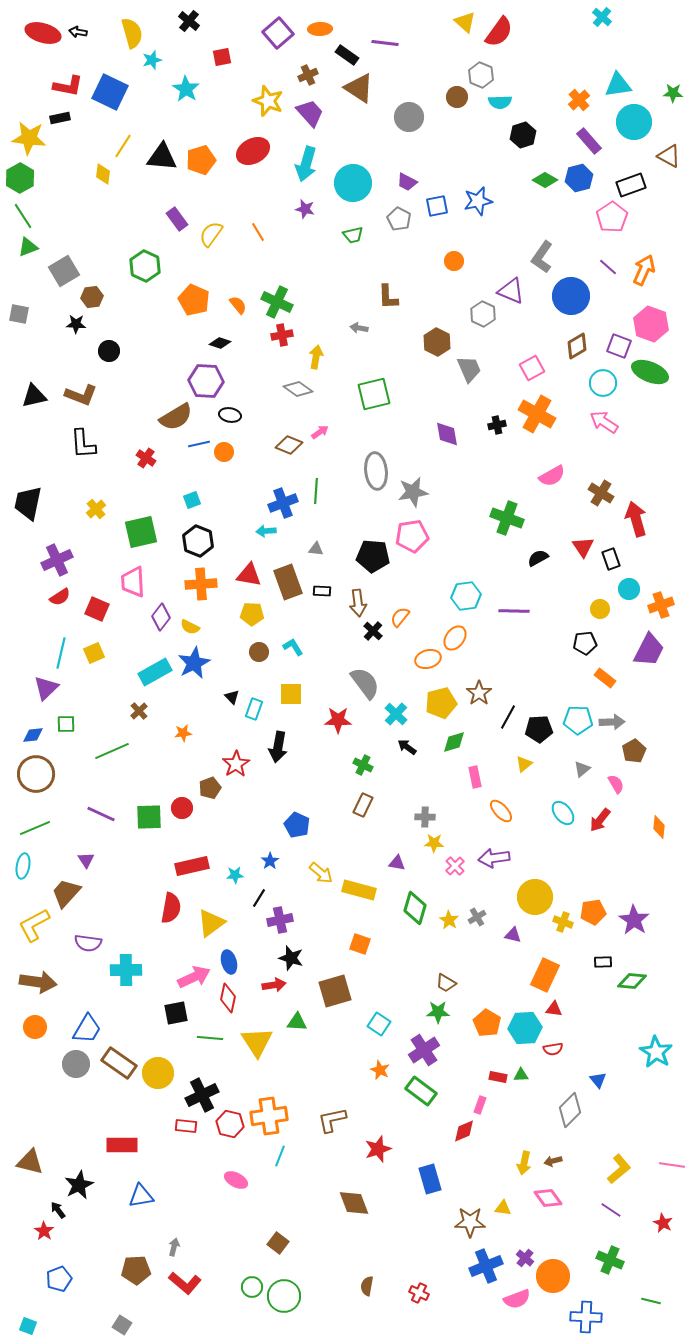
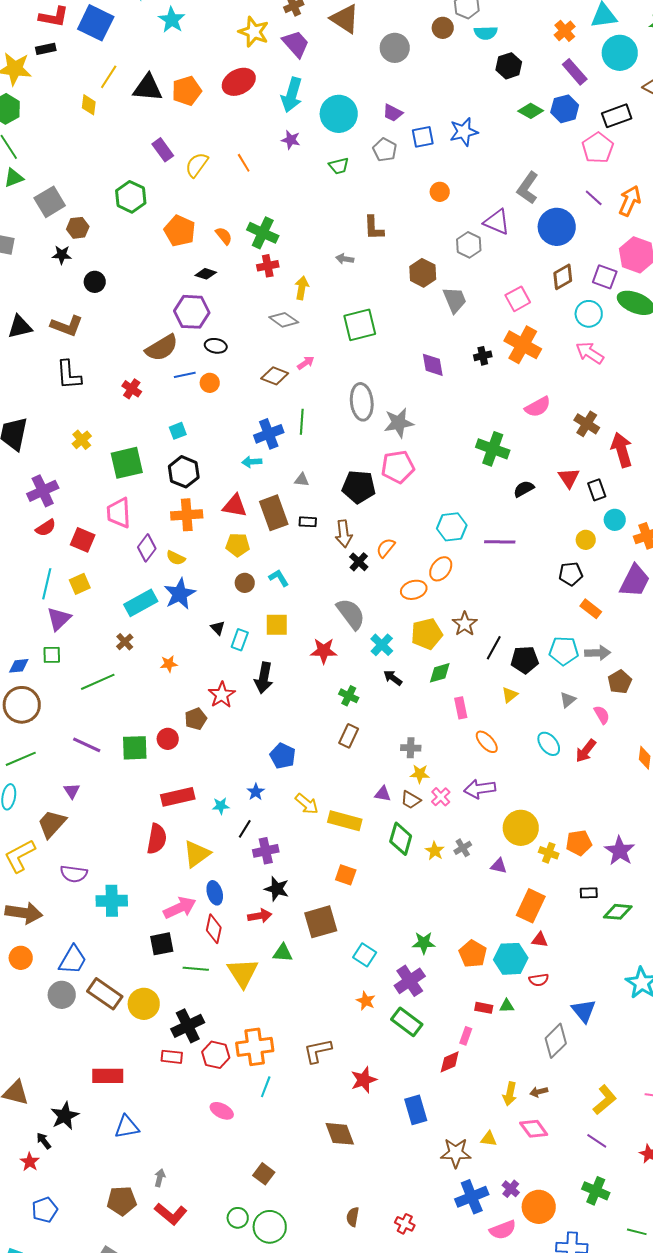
purple triangle: (46, 688) -> (59, 619), moved
brown trapezoid: (446, 983) -> (411, 800), moved
blue triangle: (598, 1080) -> (584, 1011), size x1.5

